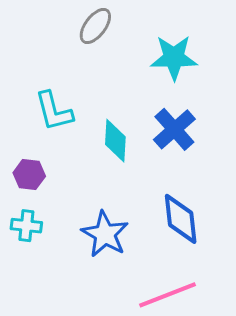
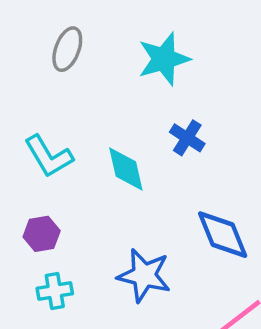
blue cross: (174, 129) -> (187, 138), size x0.7

